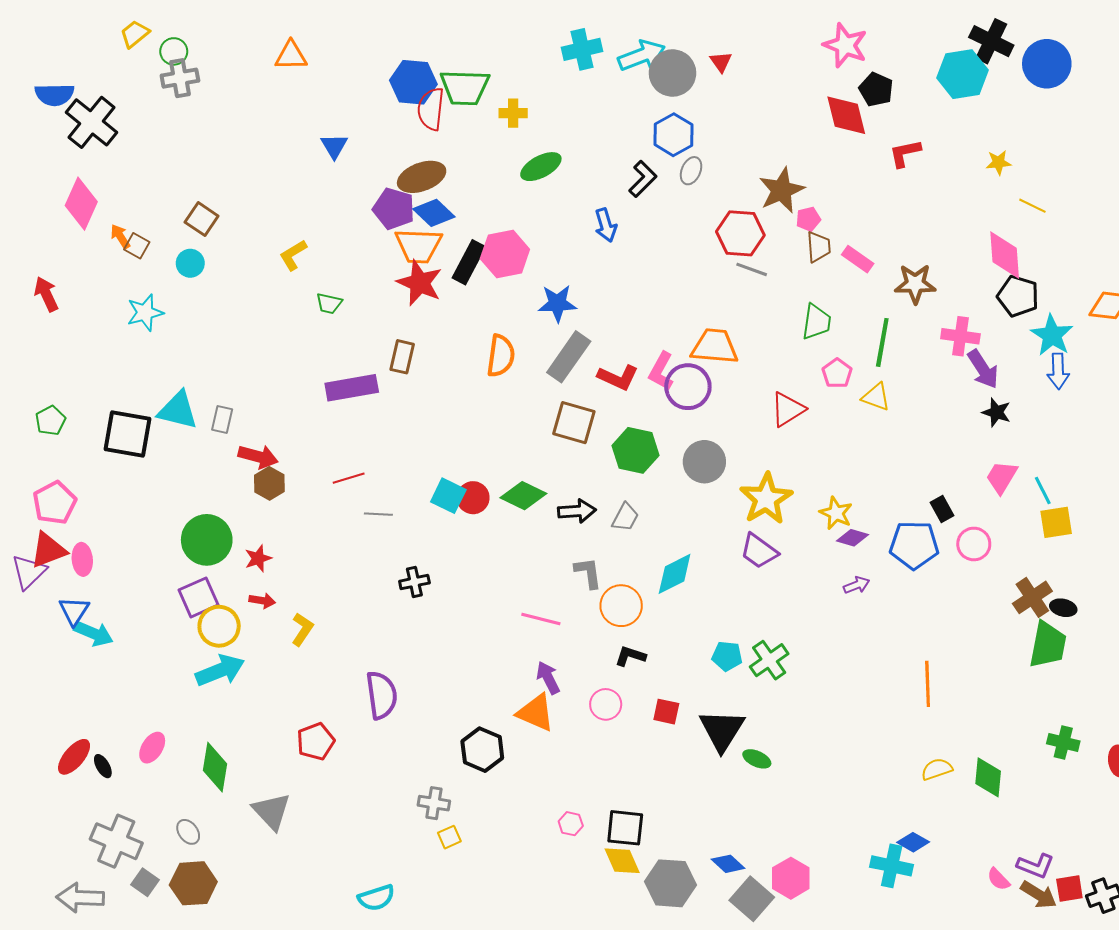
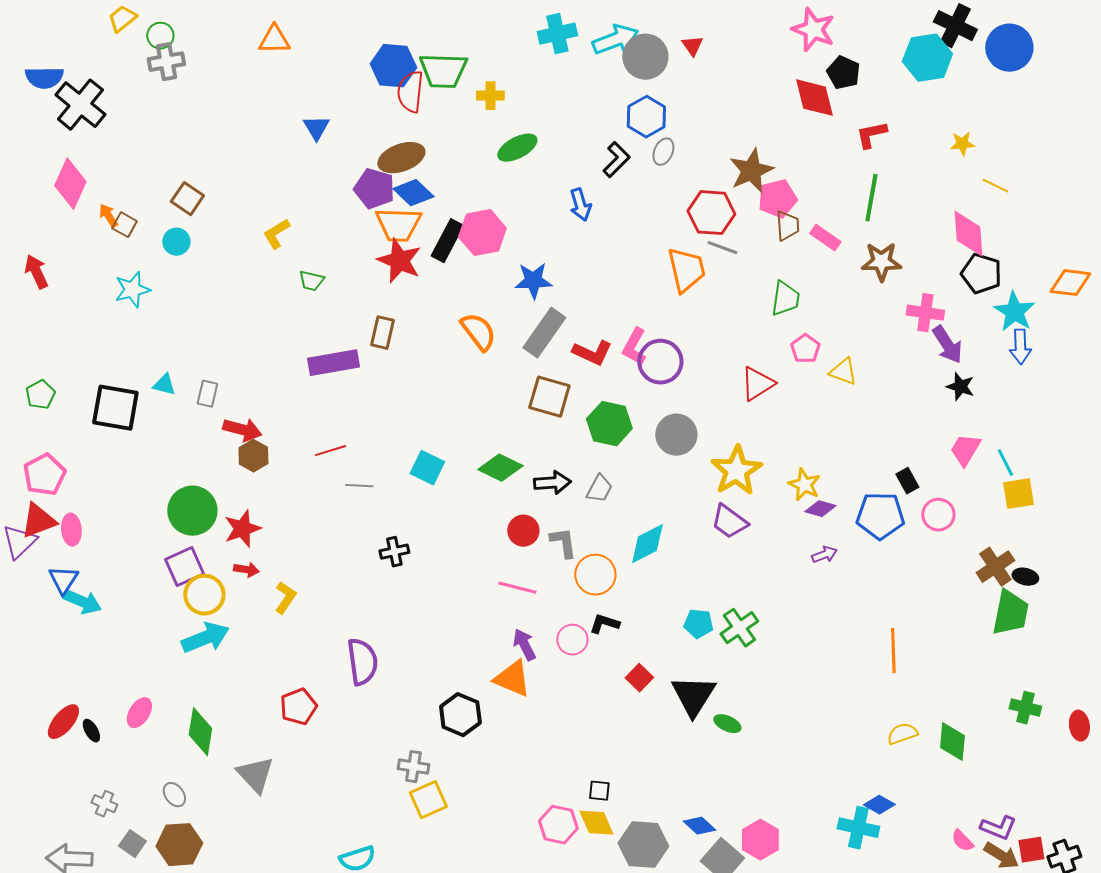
pink pentagon: (808, 219) -> (777, 199), size x1.6
green line: (882, 342) -> (871, 198), moved
orange trapezoid: (715, 347) -> (686, 270), moved, turned 72
orange semicircle: (501, 356) -> (478, 332), turned -45
cyan triangle: (178, 410) -> (164, 385), size x0.6
red circle: (473, 498) -> (523, 531), moved
red star: (258, 558) -> (242, 529), size x1.4
pink circle: (606, 704) -> (572, 640), moved
red square: (666, 712) -> (639, 678), turned 32
pink hexagon: (571, 824) -> (558, 825), moved, size x1.6
black square: (625, 828) -> (599, 791), size x0.6
yellow square: (449, 837) -> (428, 800), size x1.6
gray cross: (116, 841) -> (104, 804), size x0.5

